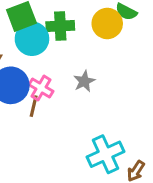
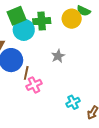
pink cross: (41, 88) -> (34, 85), moved, turned 35
cyan cross: (105, 154) -> (73, 102), size x0.6

